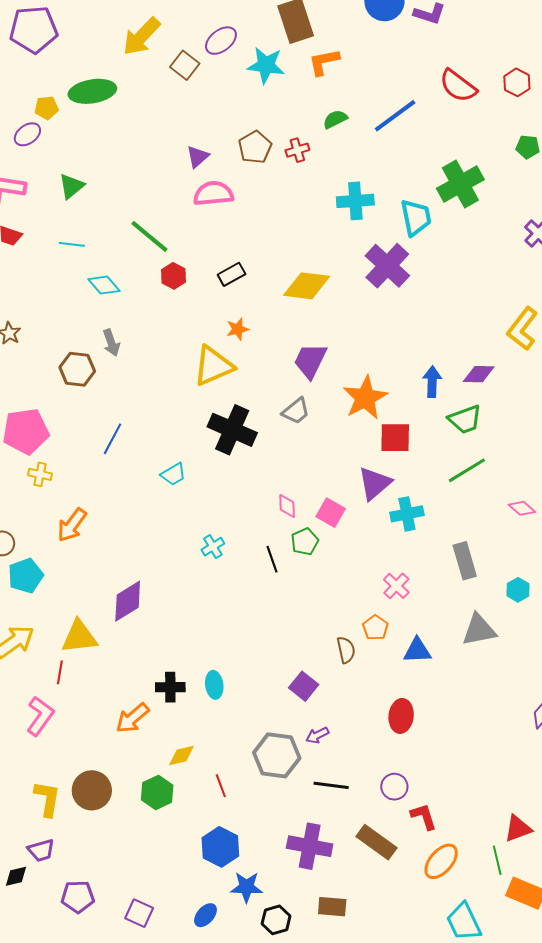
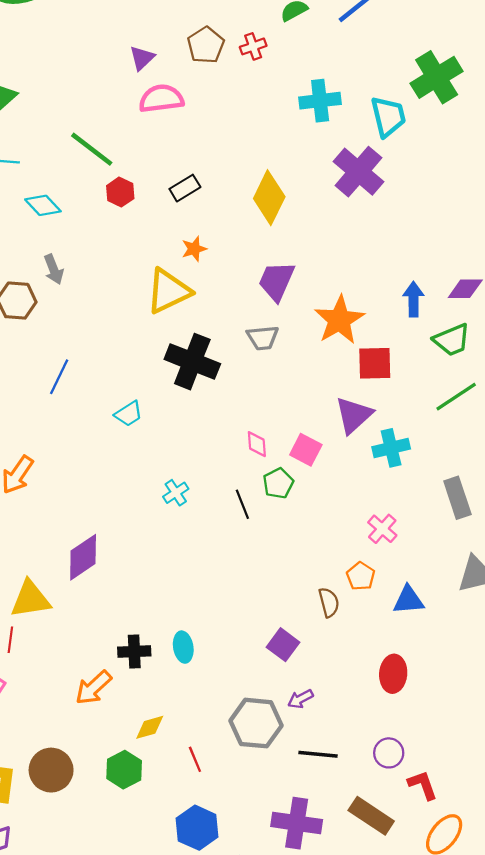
yellow diamond: (307, 286) -> (269, 198), turned -69
gray trapezoid: (296, 411) -> (263, 338), turned 36

